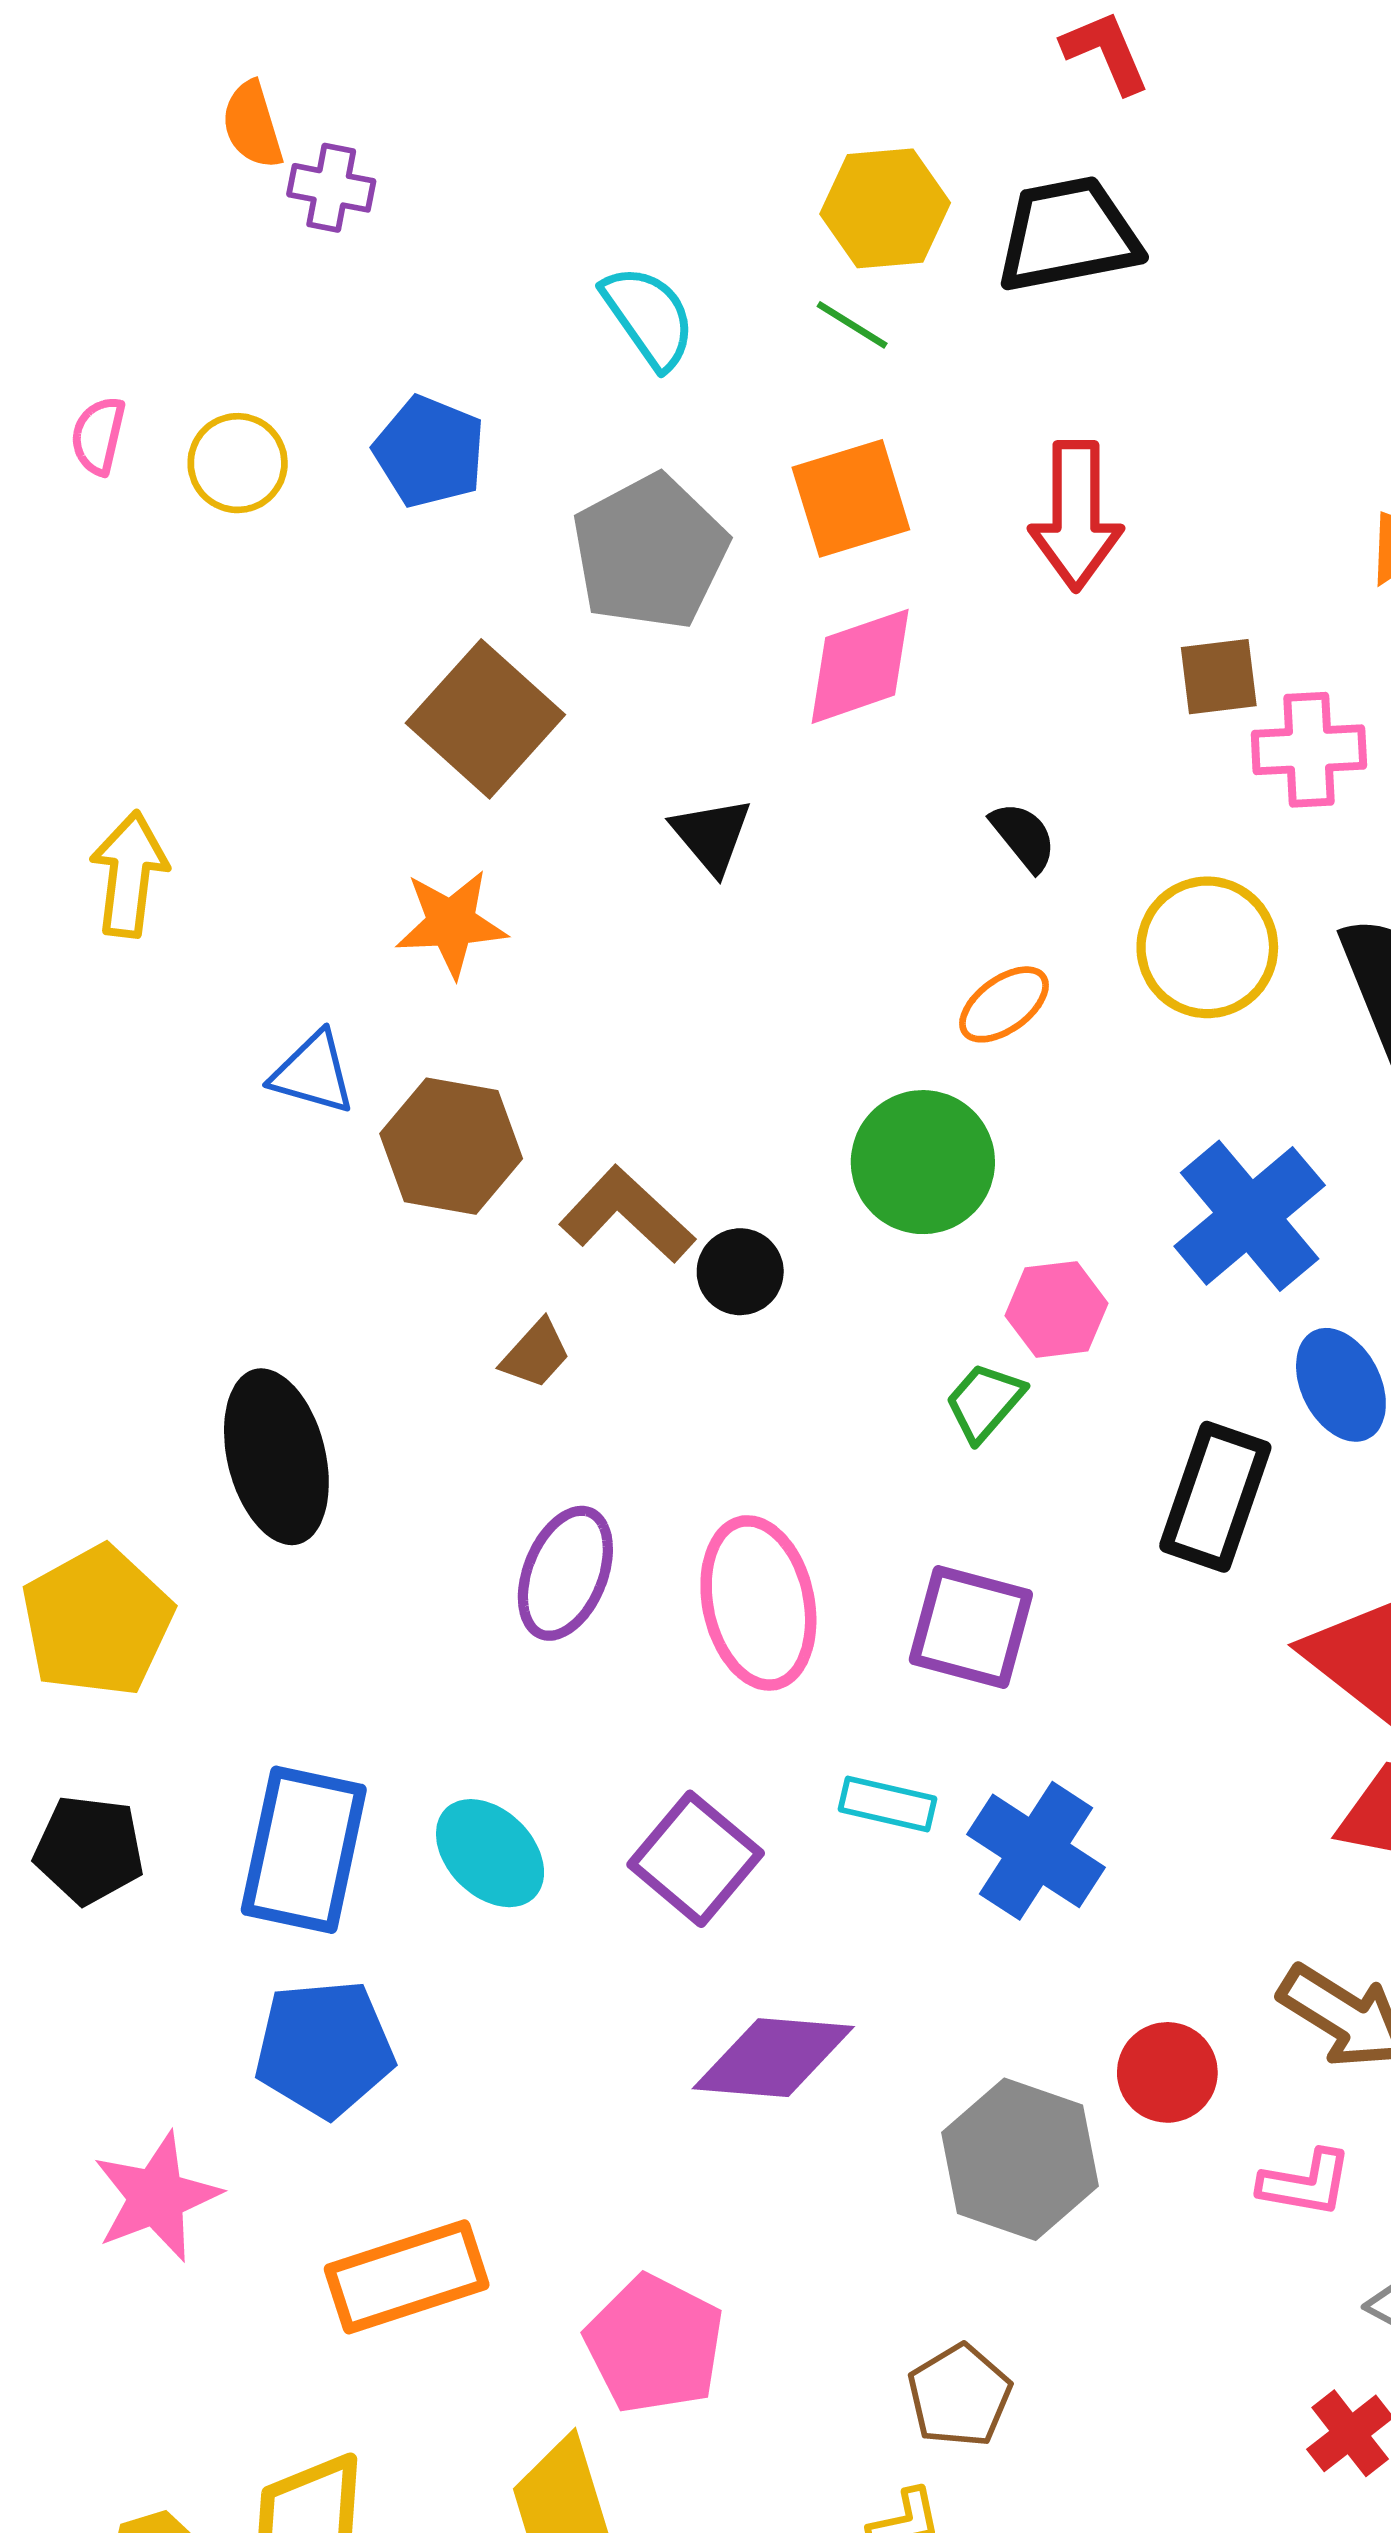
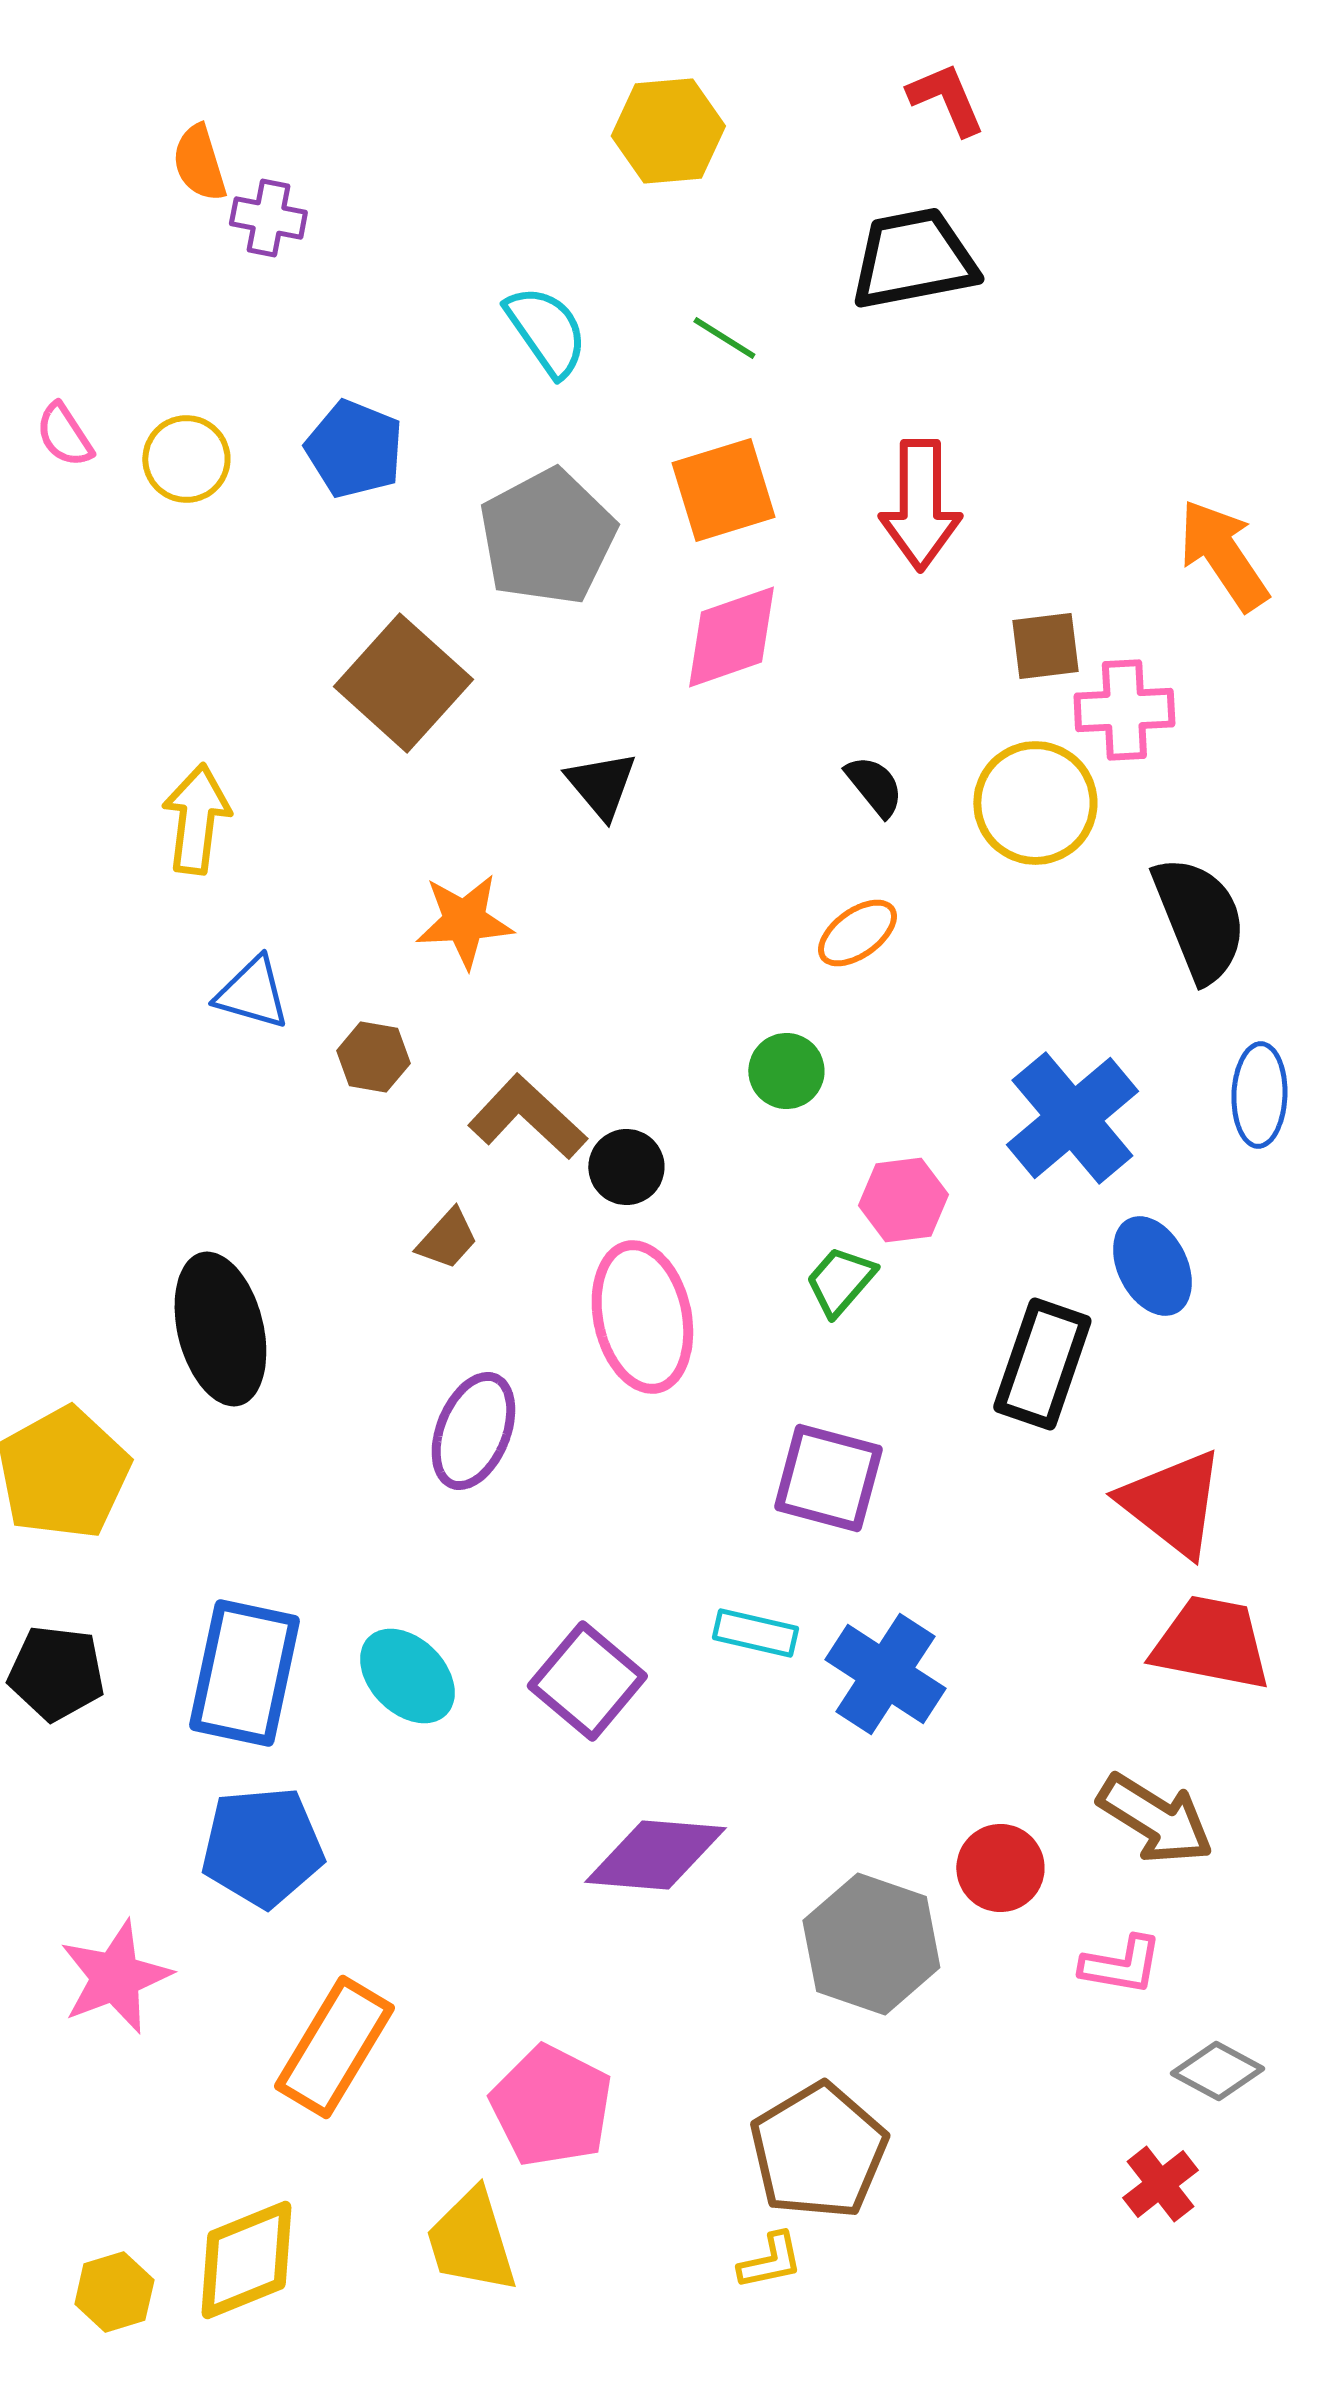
yellow hexagon: (885, 208) -> (668, 131), moved
pink semicircle: (98, 436) -> (64, 435), turned -46
yellow arrow: (129, 874) -> (196, 819), moved
orange star: (451, 923) -> (464, 921), moved
yellow circle: (1207, 947) -> (1035, 803), moved
brown hexagon: (451, 1146) -> (373, 1057), size x0.6
green circle: (923, 1162) -> (786, 1071), size x0.6
pink ellipse: (758, 1603) -> (642, 1317), moved
orange rectangle: (407, 2277) -> (334, 2047), turned -41
brown pentagon: (959, 2396) -> (818, 2151), size x1.5

